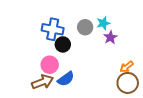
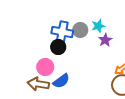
blue cross: (53, 29) -> (62, 32), moved
brown arrow: (43, 82) -> (38, 84), turned -150

